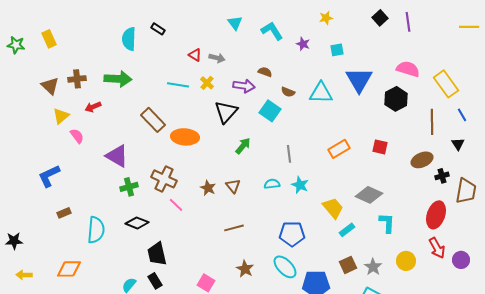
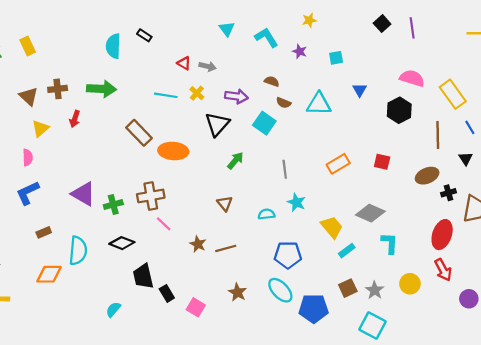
yellow star: (326, 18) -> (309, 20), moved
brown semicircle: (265, 72) -> (272, 81), moved
blue triangle: (359, 80) -> (360, 90), size x0.5
red arrow: (93, 107) -> (75, 119), turned -49
pink semicircle: (77, 136) -> (28, 157), moved, turned 35
purple triangle: (117, 156) -> (83, 194), moved
brown cross: (164, 179) -> (151, 196), turned -35
cyan semicircle: (272, 184) -> (266, 214), moved
brown star: (208, 188) -> (198, 244), moved
purple circle: (461, 260) -> (469, 299), moved
orange diamond: (69, 269) -> (49, 274), moved
black rectangle: (155, 281) -> (167, 293), moved

